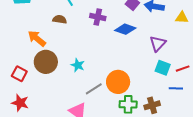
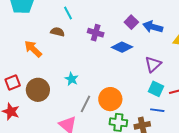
brown circle: (46, 62) -> (38, 90), moved
red square: (19, 74) -> (13, 83), turned 35
blue line: (176, 88) -> (157, 110), moved
gray line: (94, 89) -> (85, 104), turned -36

